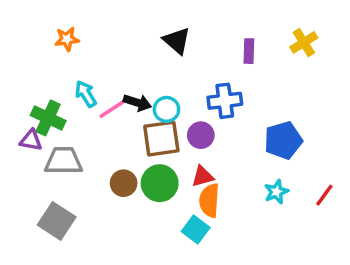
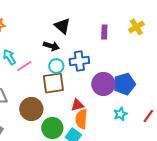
blue cross: (225, 101) -> (79, 61), moved
black arrow: (137, 103) -> (51, 46), moved
purple circle: (201, 135) -> (103, 84), moved, size x1.5
brown circle: (124, 183) -> (31, 109), size x1.5
green circle: (160, 183) -> (52, 128), moved

